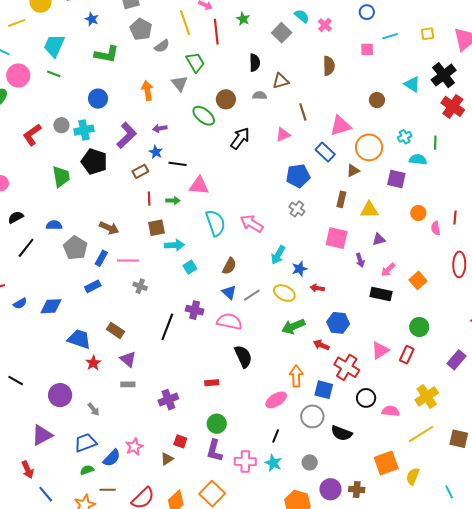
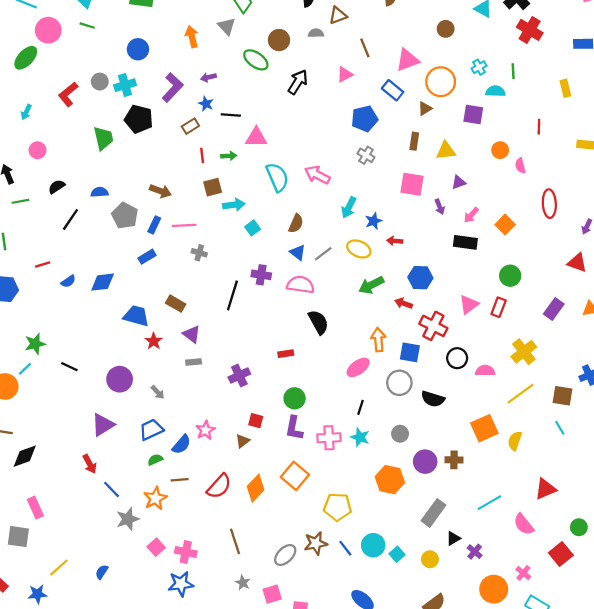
red line: (455, 218) -> (539, 127), moved
cyan line: (449, 492) -> (560, 428), moved

